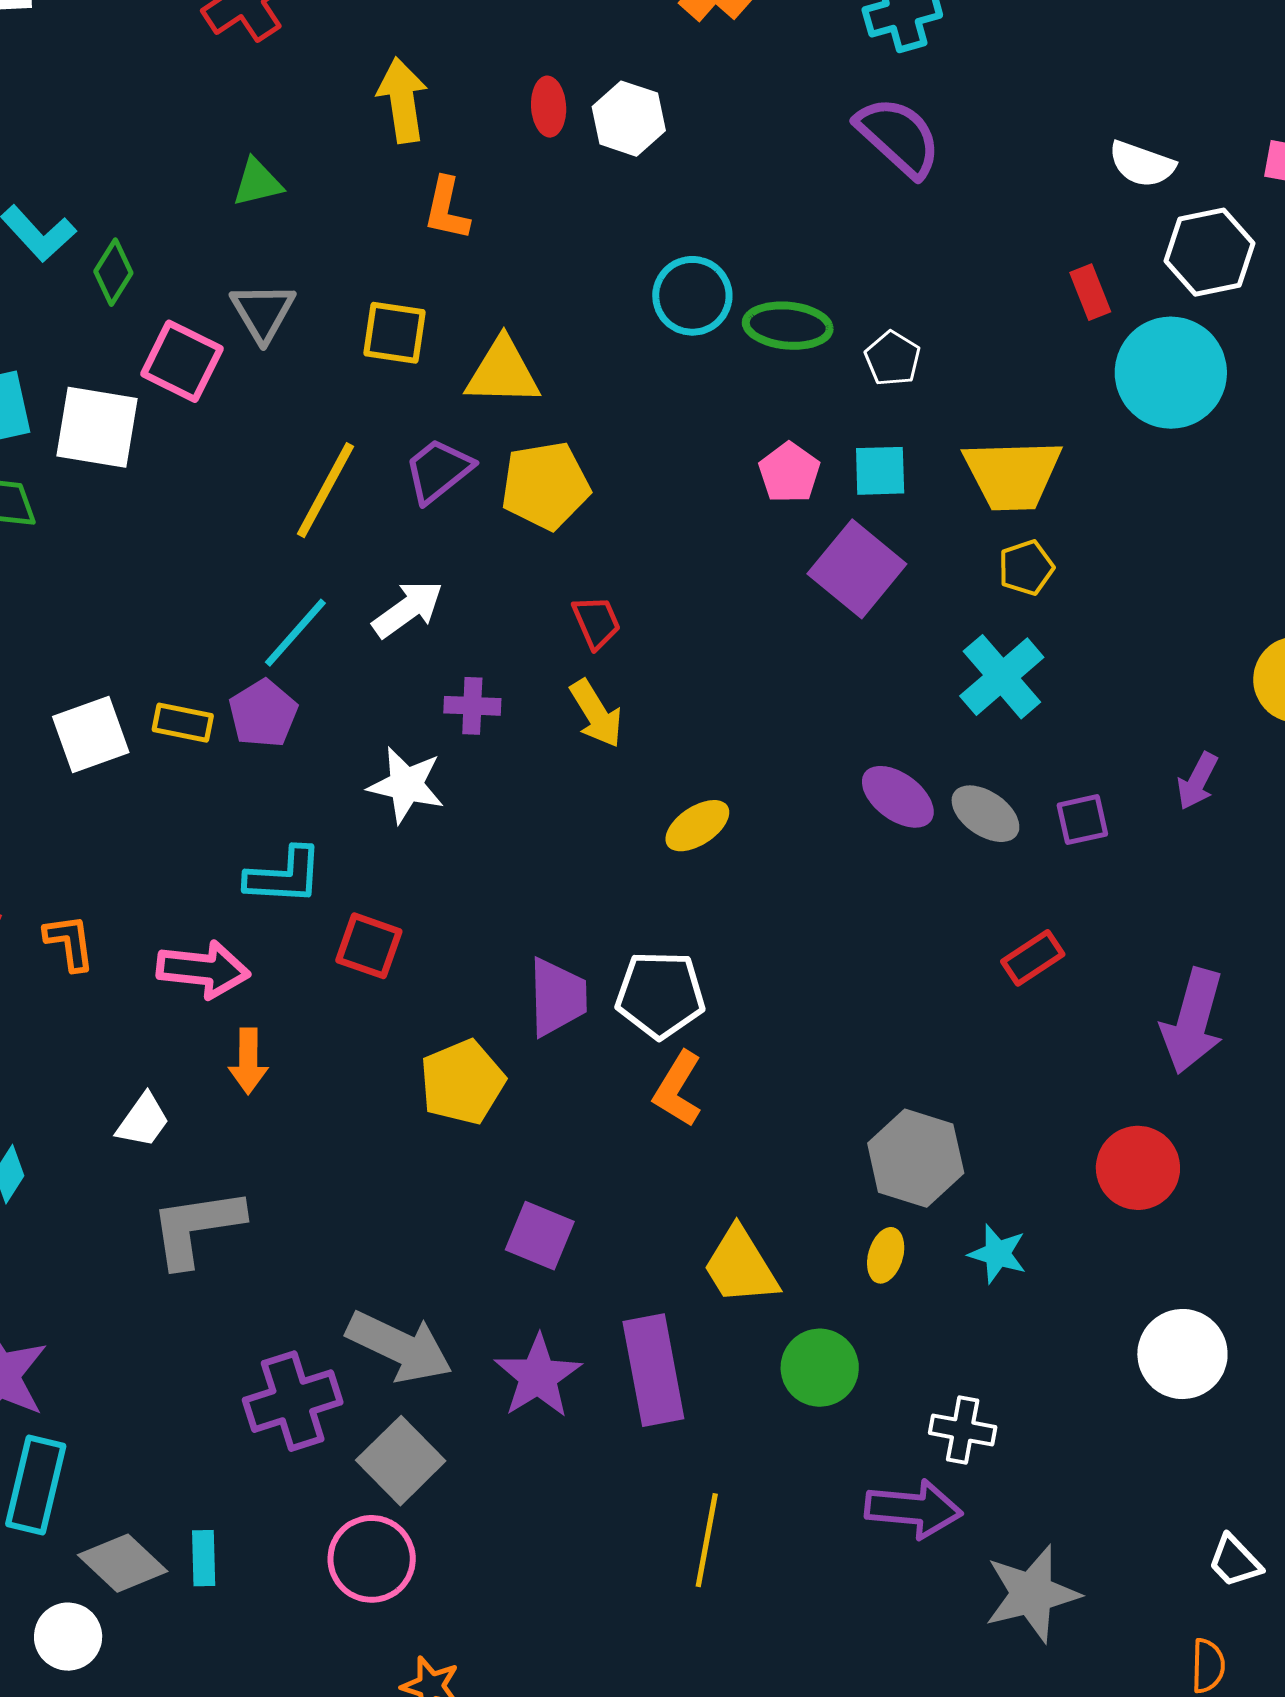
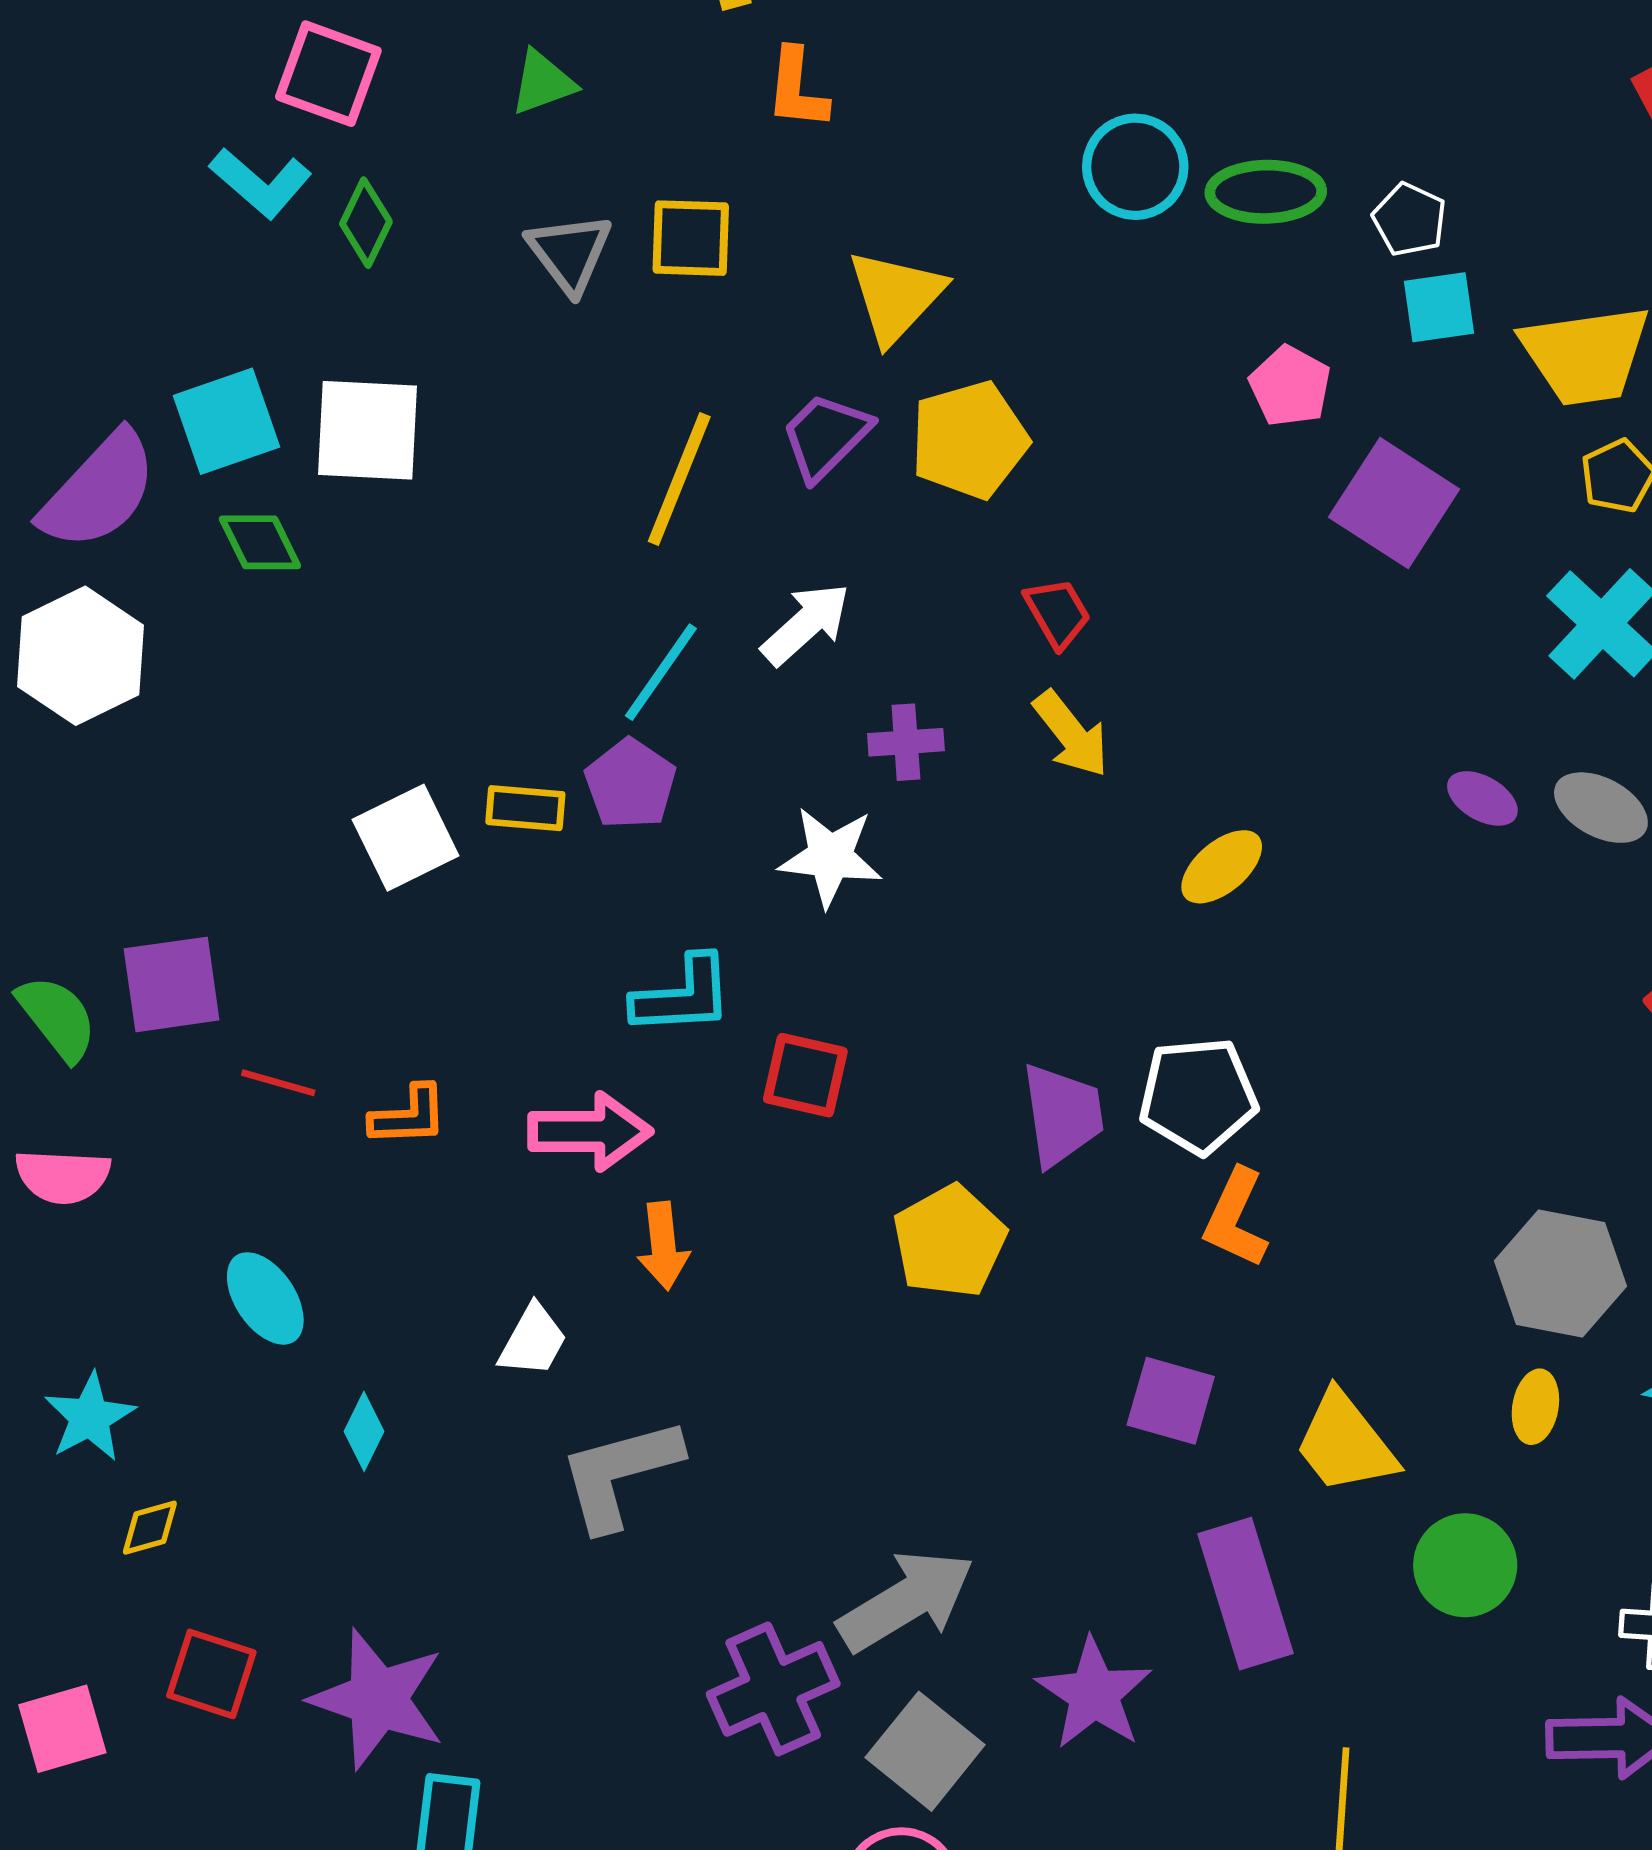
yellow square: (394, 333) -> (691, 238), moved
pink square: (182, 361) -> (328, 74), moved
yellow triangle: (503, 372) -> (896, 296), turned -42
cyan square: (880, 471) -> (1439, 307), moved
purple ellipse: (898, 797) -> (1482, 798), size x0.7
orange L-shape: (69, 942) -> (409, 1116), turned 102
purple square: (540, 1236) -> (1171, 1401), moved
gray arrow: (399, 1347) -> (906, 1601), turned -50
purple star: (538, 1376) -> (1094, 1694), moved

